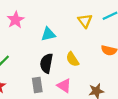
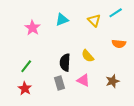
cyan triangle: (48, 34) -> (62, 20), moved

